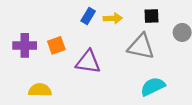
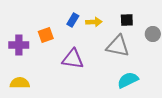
orange square: (56, 45) -> (46, 35), moved
yellow semicircle: (40, 90) -> (20, 83), moved

